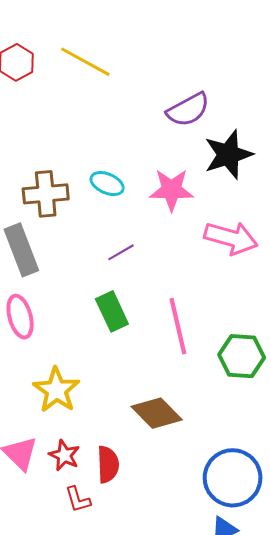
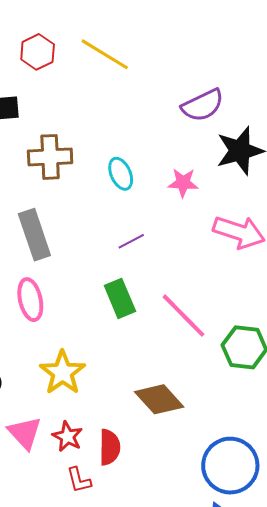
cyan ellipse: (107, 184) -> (121, 174), turned 40
pink star: (171, 190) -> (183, 183), size x0.7
brown cross: (46, 194) -> (50, 157), moved
pink line: (178, 326) -> (183, 316), turned -34

